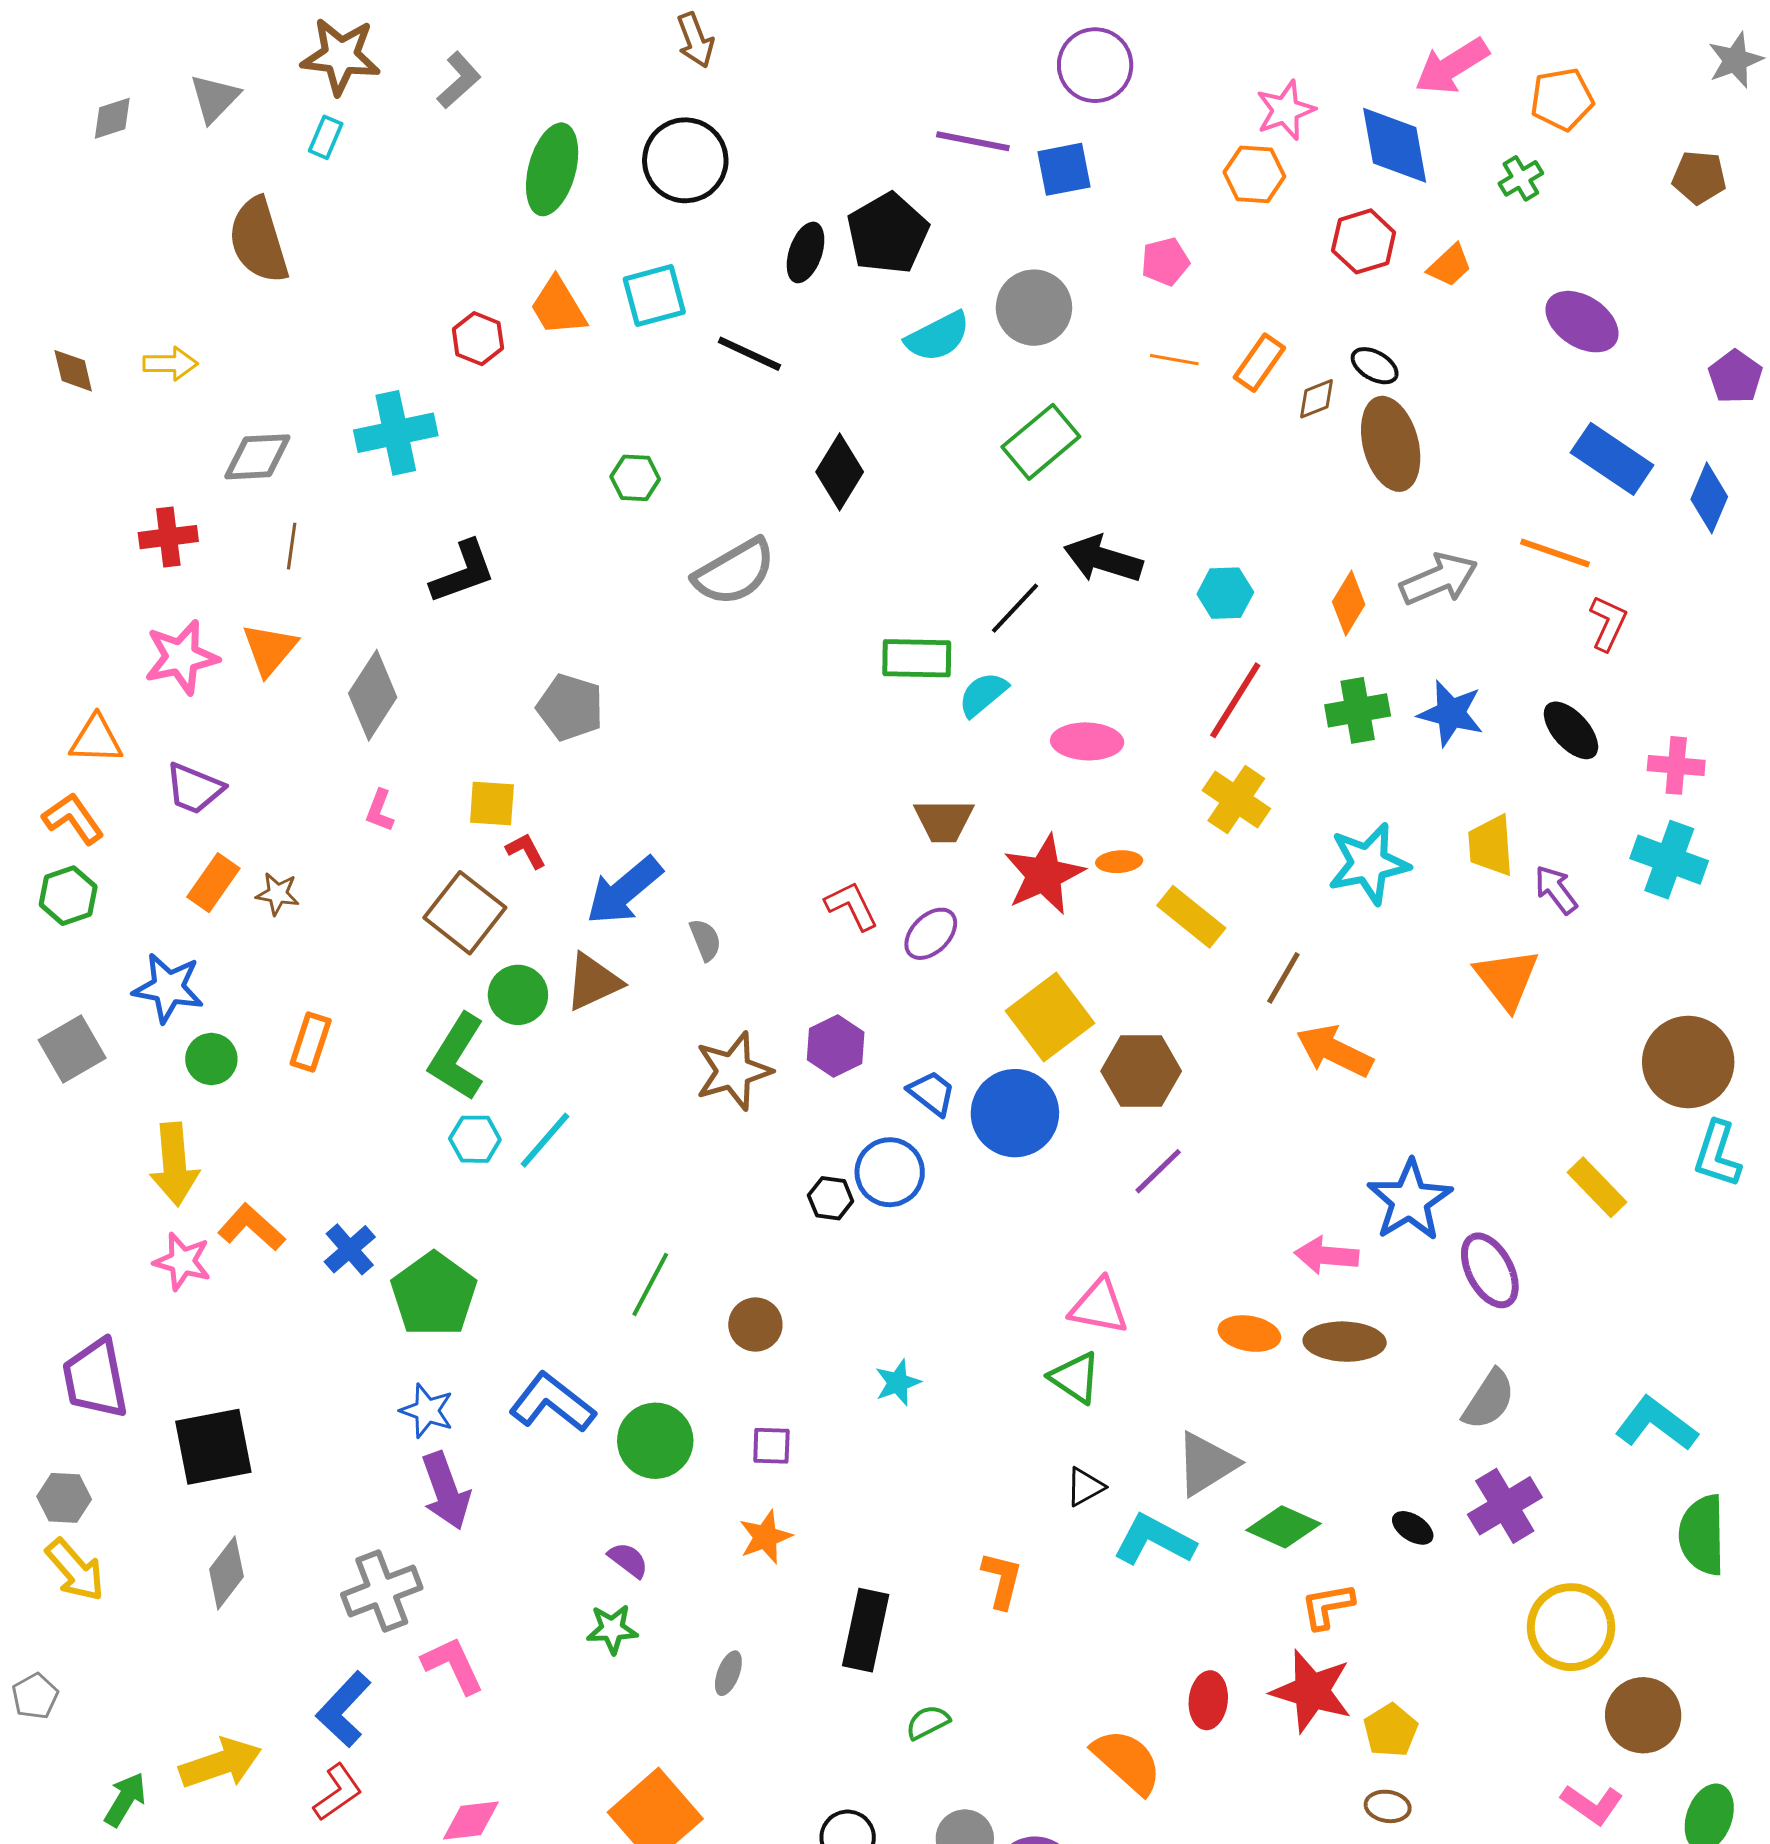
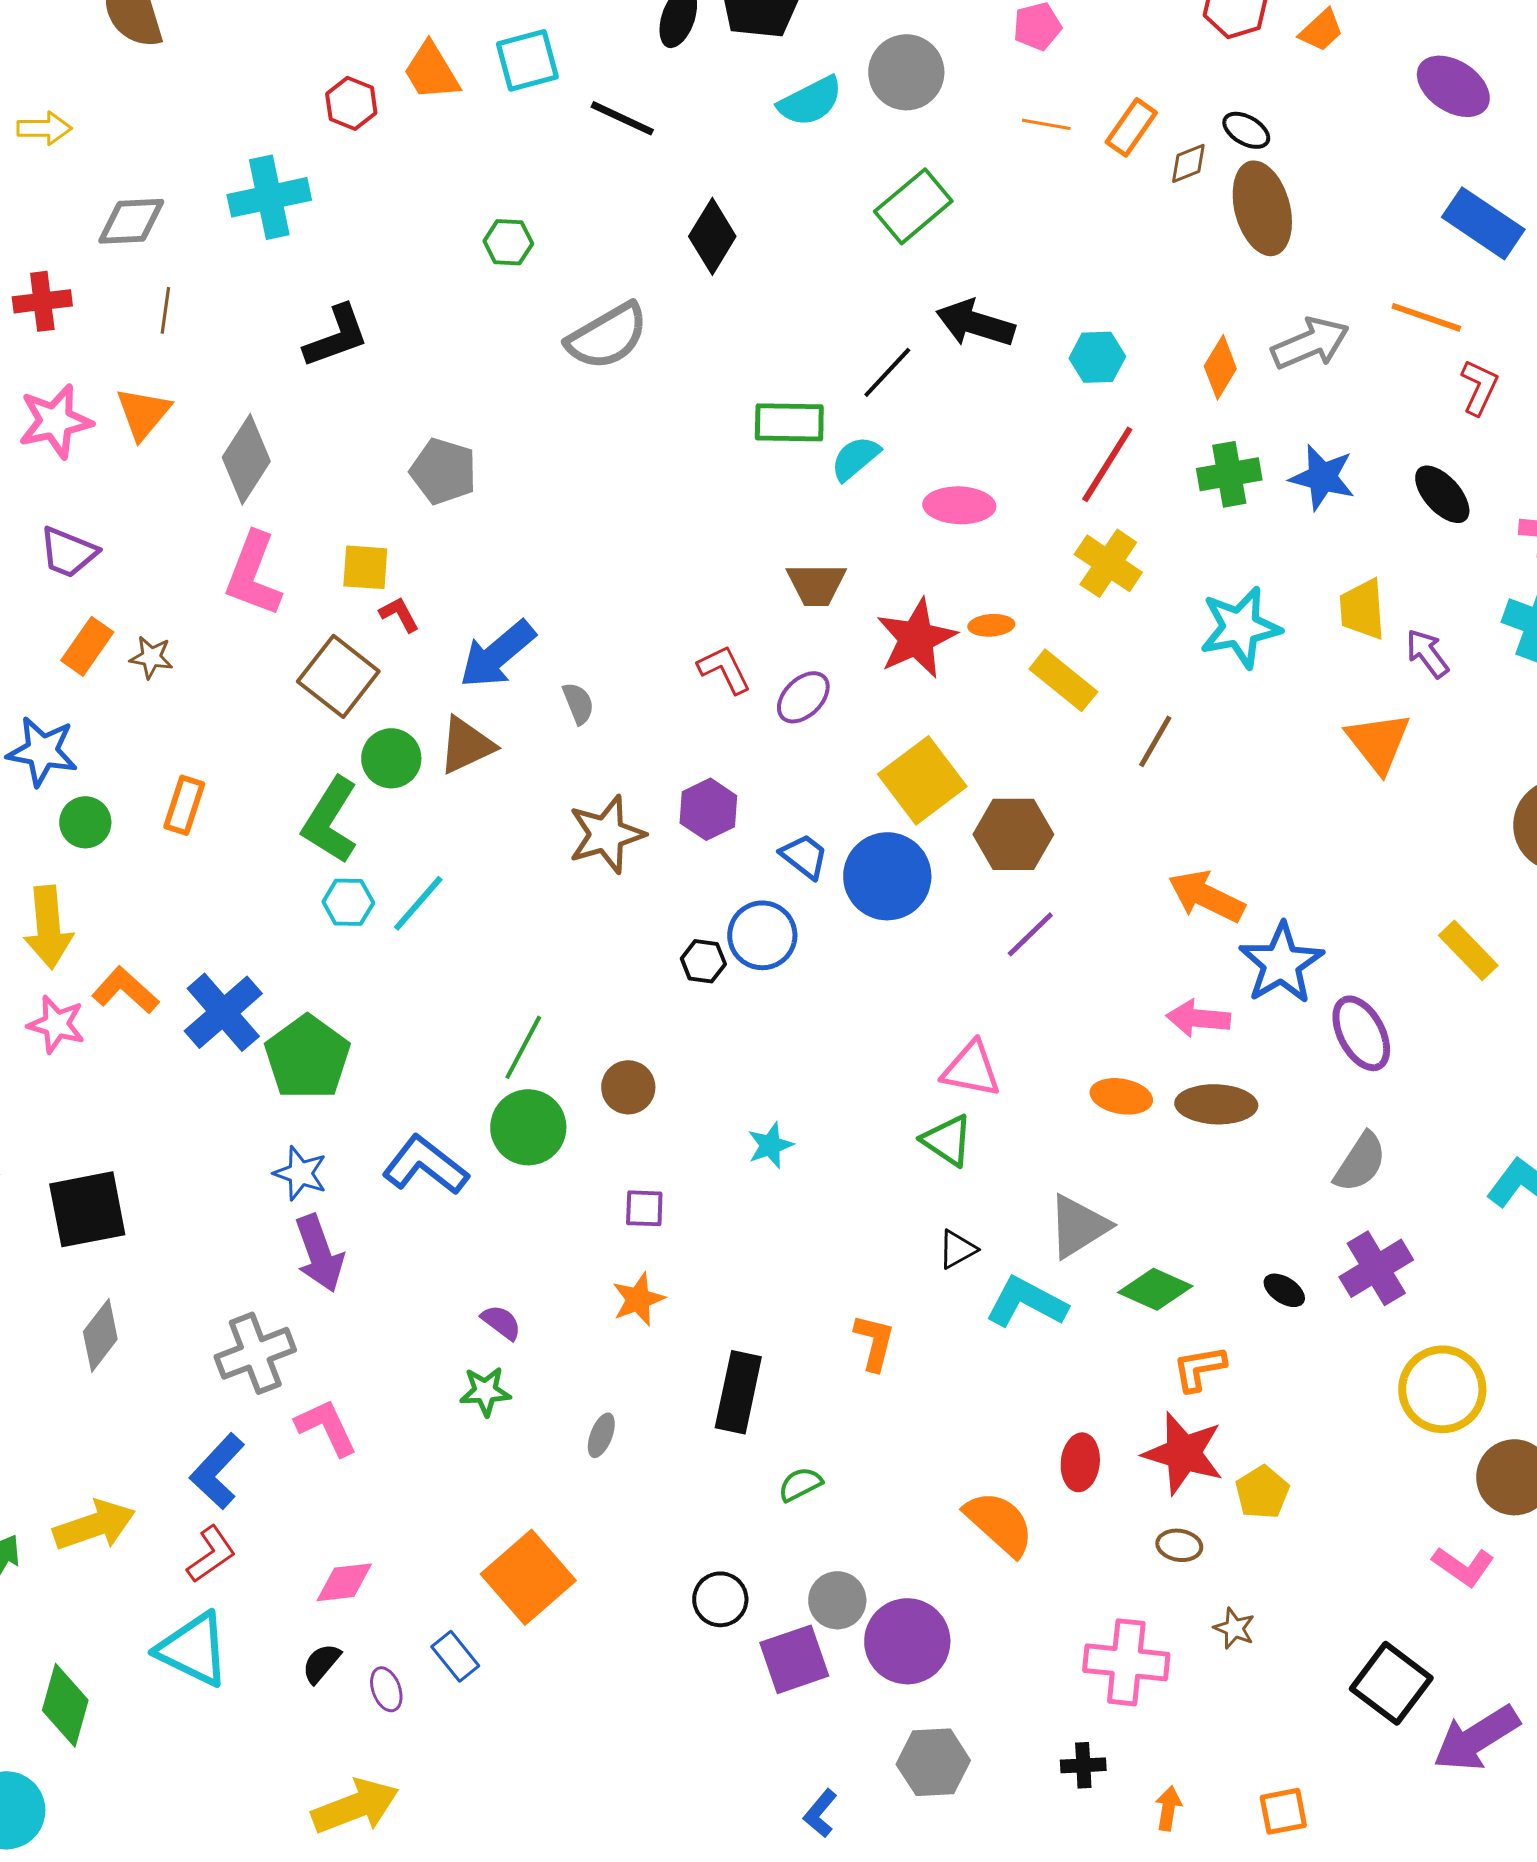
pink L-shape: (380, 811) -> (253, 574), size x2.0
orange arrow: (1335, 1051) -> (1206, 896), moved
blue cross: (350, 1249) -> (223, 1012), size x1.5
green circle: (655, 1441) -> (528, 1127), moved
brown ellipse: (1388, 1806) -> (1179, 1545), moved

